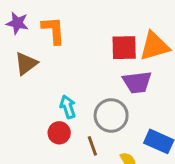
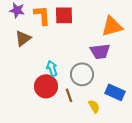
red square: (124, 48) -> (64, 15), moved
red circle: (59, 133) -> (46, 86), size x1.5

